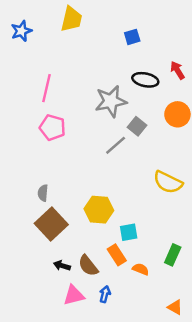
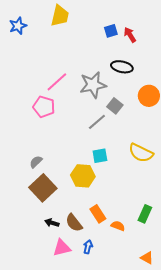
red arrow: (177, 70) -> (130, 35), moved
pink line: (46, 88) -> (57, 82), moved, turned 35
gray semicircle: (43, 193) -> (36, 162), turned 40
cyan square: (129, 232) -> (100, 156), moved

